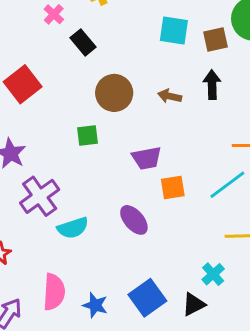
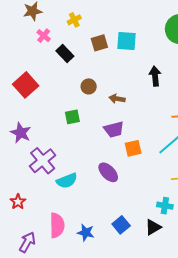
brown square: (216, 39) -> (99, 43), moved
brown circle: (114, 93) -> (89, 86), size x0.6
brown arrow: (170, 96) -> (117, 99), moved
cyan cross: (213, 274) -> (165, 206), turned -35
blue square: (147, 298) -> (121, 225), size x0.7

